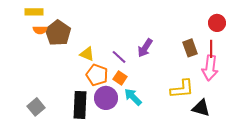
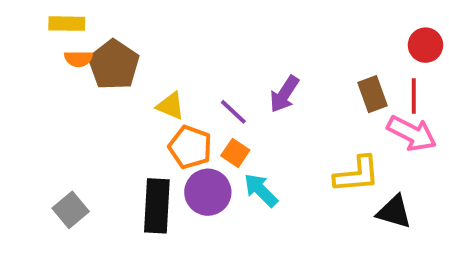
pink arrow: (210, 68) -> (412, 133), turned -70

